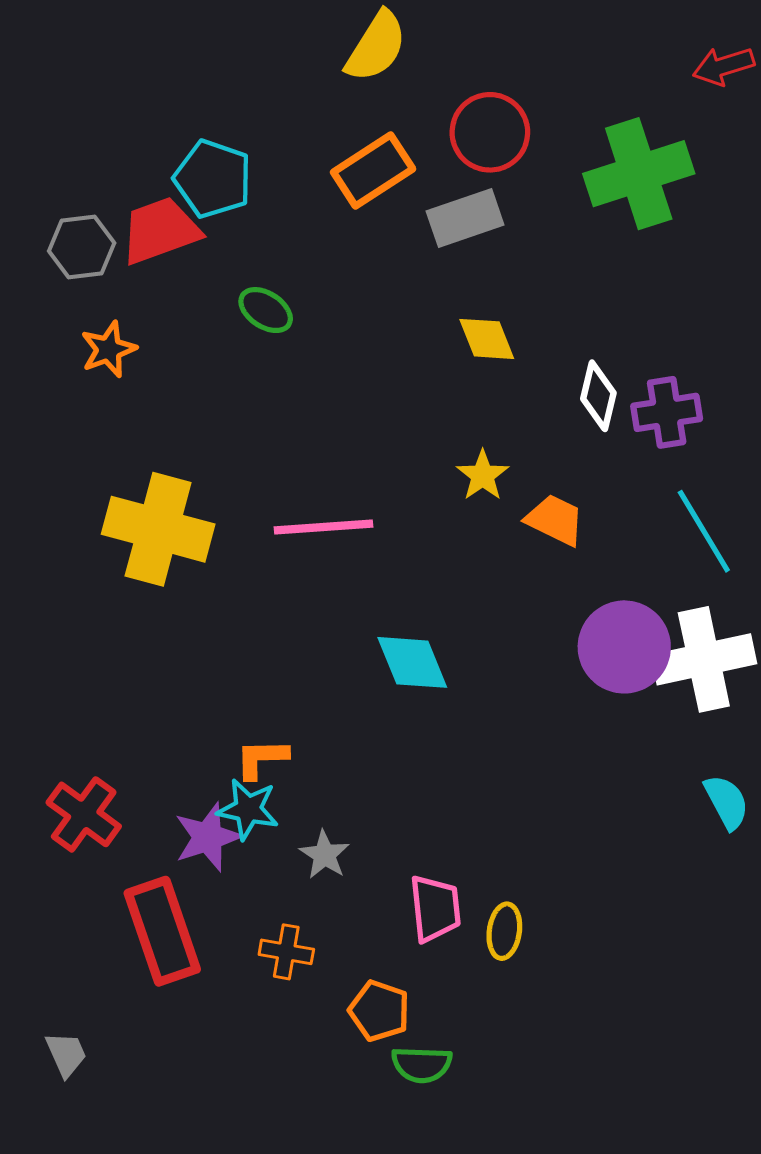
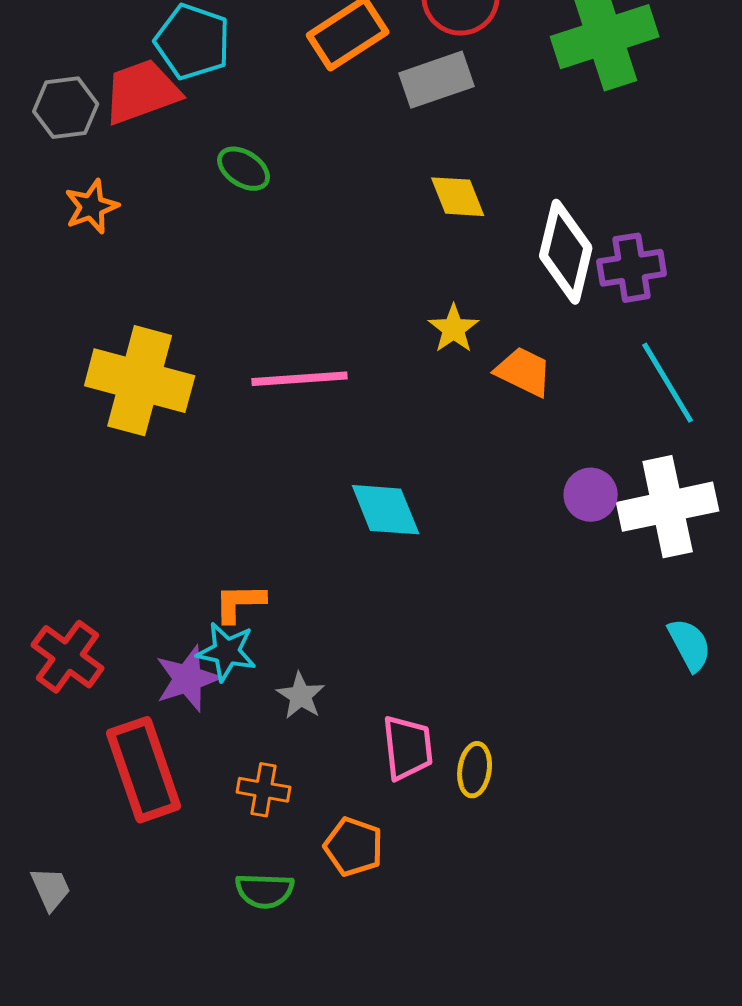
white diamond: (598, 396) -> (566, 252), size x1.5
purple circle: (624, 647) -> (591, 495), size x0.6
green semicircle: (422, 1065) -> (265, 891), moved

